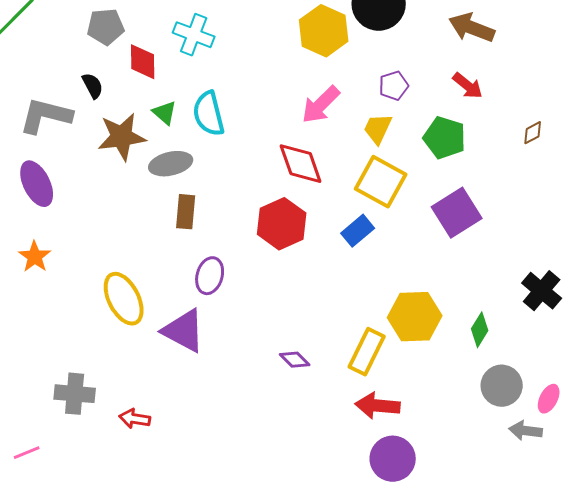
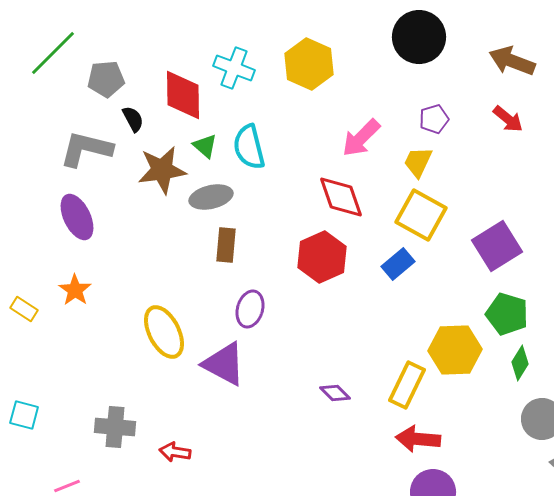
gray pentagon: (106, 27) -> (106, 79), moved
yellow hexagon: (324, 31) -> (309, 64), moved
red diamond: (143, 62) -> (183, 95), size x1.4
green pentagon: (445, 138) -> (507, 314), moved

